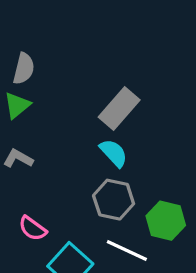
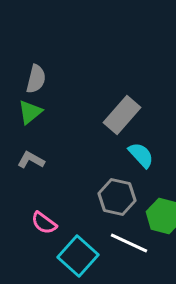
cyan semicircle: (114, 153) -> (141, 155), moved

